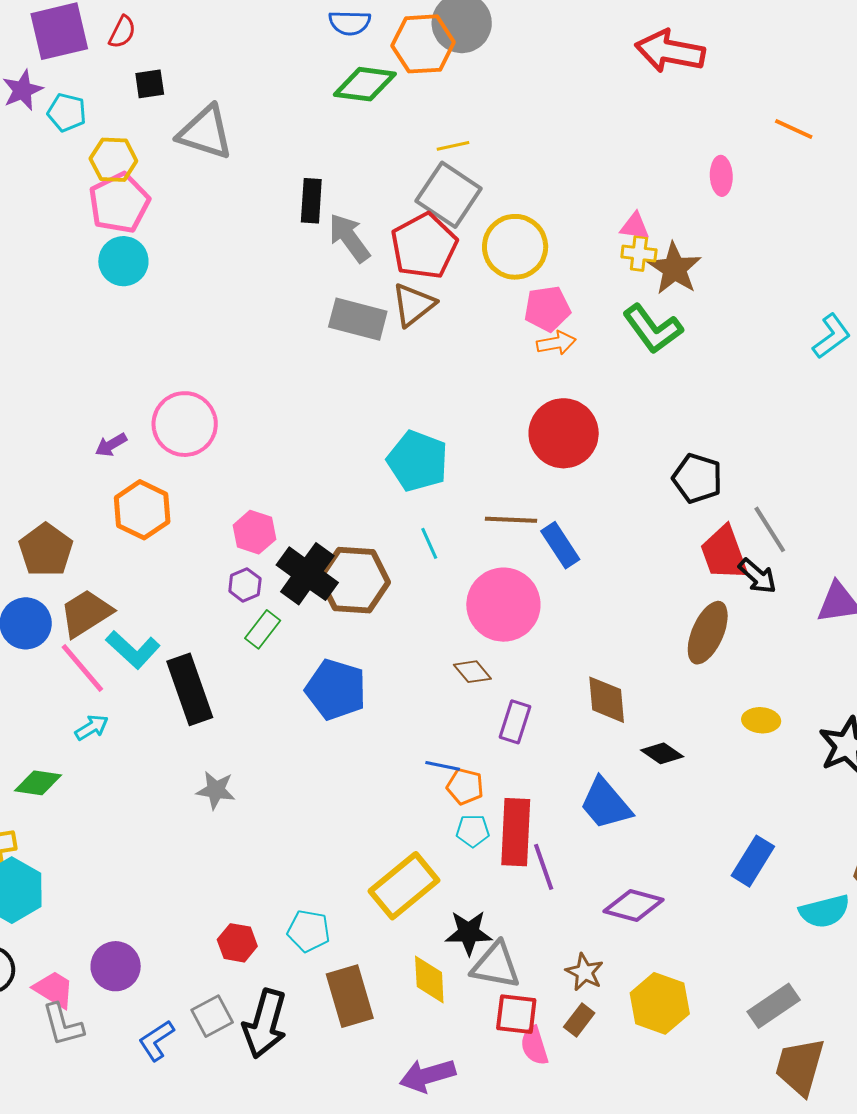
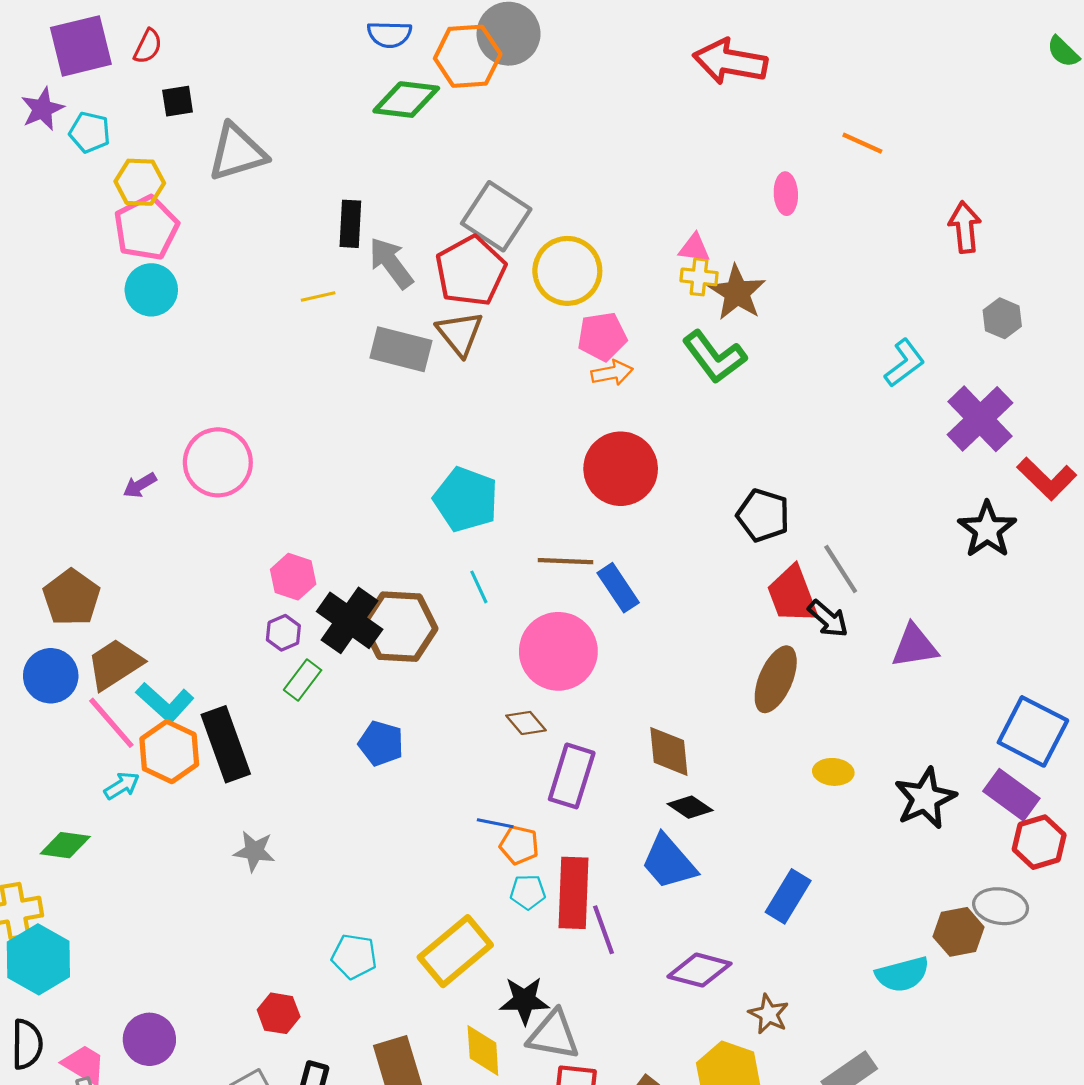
gray triangle: (205, 133) -> (237, 152), turned -34
yellow line: (453, 146) -> (318, 297), moved
brown triangle: (413, 305) -> (460, 334), turned -30
orange hexagon: (142, 510) -> (169, 752), moved
blue pentagon: (336, 690) -> (381, 743), size x0.7
purple rectangle: (515, 722) -> (572, 776), size x1.4
black diamond: (662, 753) -> (690, 807), moved
blue rectangle: (753, 861) -> (788, 896), moved
cyan pentagon: (309, 931) -> (354, 956), moved
brown star: (585, 972) -> (769, 1014), moved

